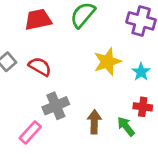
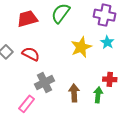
cyan star: (141, 72) -> (107, 42), moved
green arrow: (126, 126) -> (98, 95), turned 49

